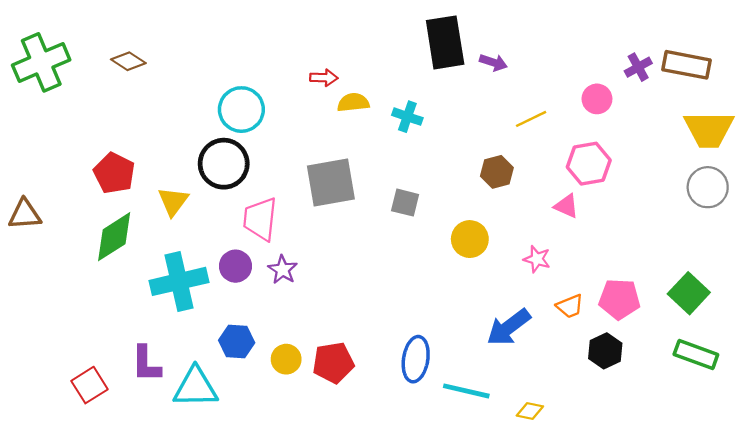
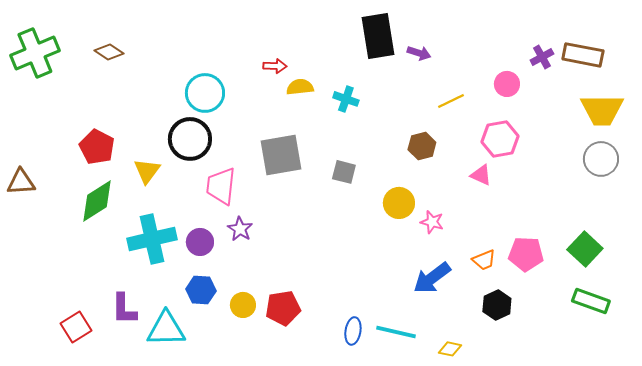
pink star: (537, 259) -> (432, 222), moved
purple circle: (235, 266) -> (200, 242), moved
black hexagon: (605, 351) -> (497, 305), moved
blue ellipse: (416, 359) -> (353, 331), moved, size x0.7

